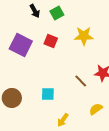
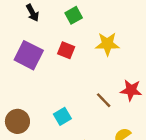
black arrow: (35, 11) -> (32, 13), moved
cyan square: (48, 94) -> (62, 116), turned -32

